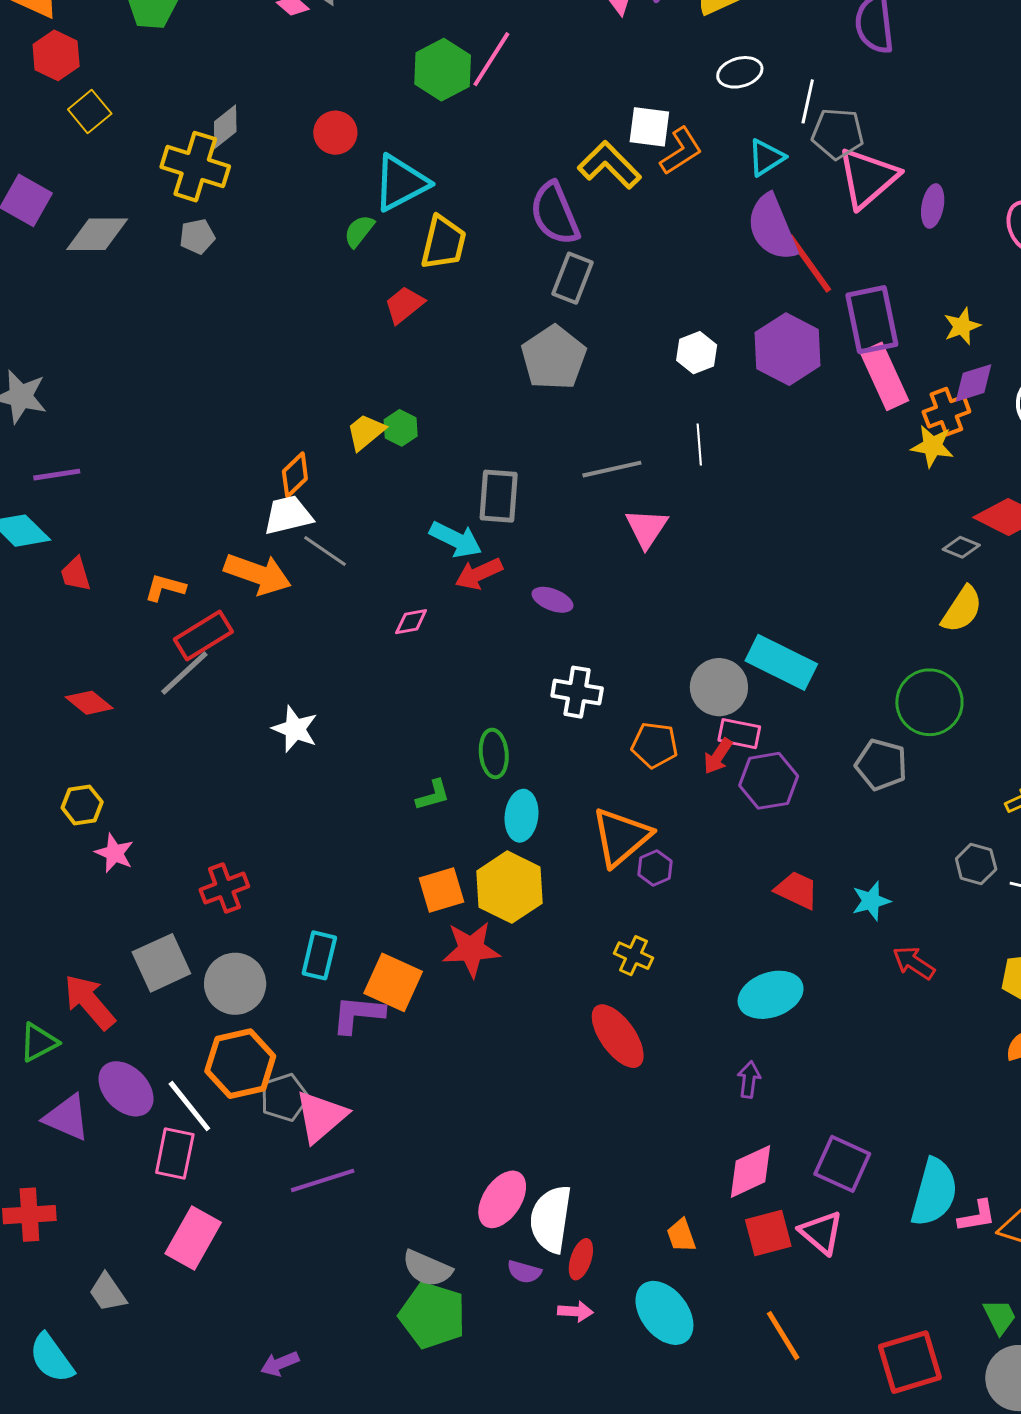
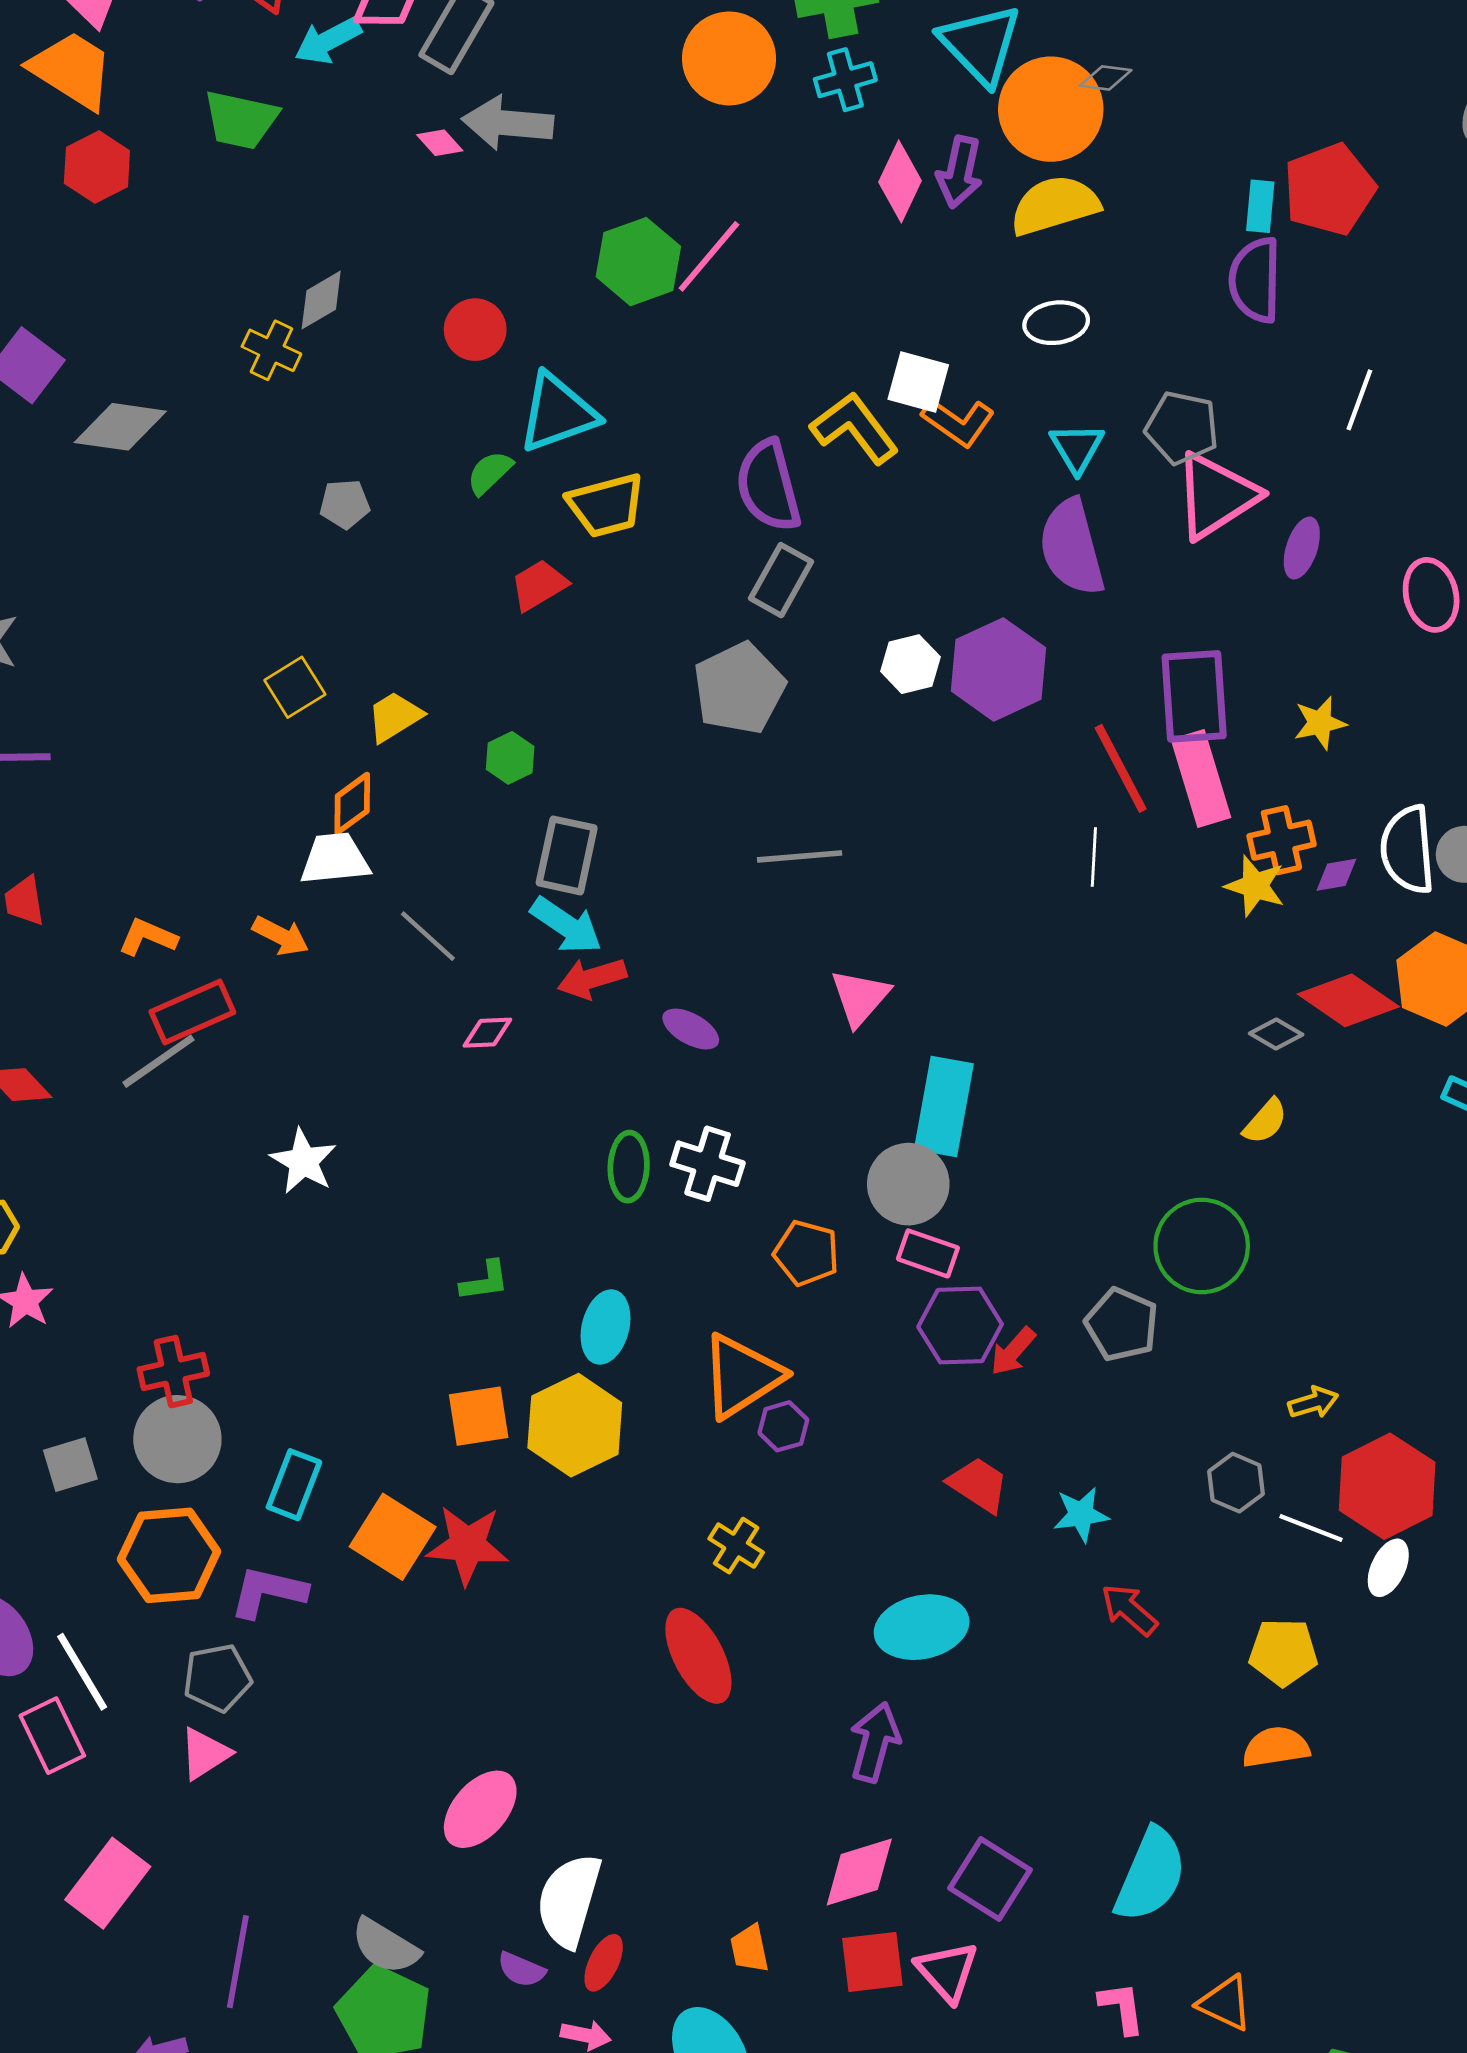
white line: (808, 101) -> (1359, 400), moved
yellow square: (90, 111) -> (295, 687), moved
orange L-shape: (681, 151) -> (958, 422), turned 60
cyan triangle: (766, 158) -> (1077, 448), turned -36
yellow cross: (195, 167) -> (271, 350), size x0.6
gray pentagon: (197, 237) -> (345, 504), moved
yellow trapezoid: (443, 243) -> (606, 505), turned 54
red line: (809, 263) -> (1121, 768), moved
purple hexagon: (788, 349) -> (998, 669), moved
white hexagon: (697, 353) -> (910, 664), moved
purple diamond: (974, 383) -> (1336, 875), moved, size x0.7
yellow trapezoid: (366, 432) -> (395, 717), moved
white line: (699, 445) -> (1094, 857), moved
gray rectangle: (499, 496) -> (567, 855), moved
pink triangle: (647, 528) -> (860, 997), moved
gray line: (325, 551) -> (428, 936), moved
orange arrow: (258, 574) -> (281, 936), size x0.6
yellow semicircle: (962, 609) -> (1265, 1121), size x0.7
cyan rectangle: (781, 662) -> (944, 1107), moved, turned 66
green ellipse: (494, 753) -> (629, 1167), moved
red arrow: (718, 756) -> (1013, 1351), moved
red star: (471, 949) -> (467, 1545), moved
gray square: (161, 963) -> (70, 1465), size x0.7
gray circle: (235, 984) -> (177, 1439), moved
purple L-shape: (358, 1014) -> (268, 1592), moved
orange hexagon: (240, 1064) -> (169, 1555), moved
purple arrow: (749, 1079) -> (875, 1742), size x1.5
pink triangle: (321, 1116) -> (205, 1754), moved, size x0.7
pink rectangle: (175, 1154) -> (52, 1736), turned -45
purple line: (323, 1180) -> (238, 1962), moved, turned -70
cyan semicircle: (934, 1192) -> (1150, 1875), moved
pink ellipse: (502, 1199) -> (480, 1809), moved
pink L-shape: (977, 1216) -> (1122, 2008), moved, turned -96
pink rectangle: (193, 1238) -> (108, 1883), moved

